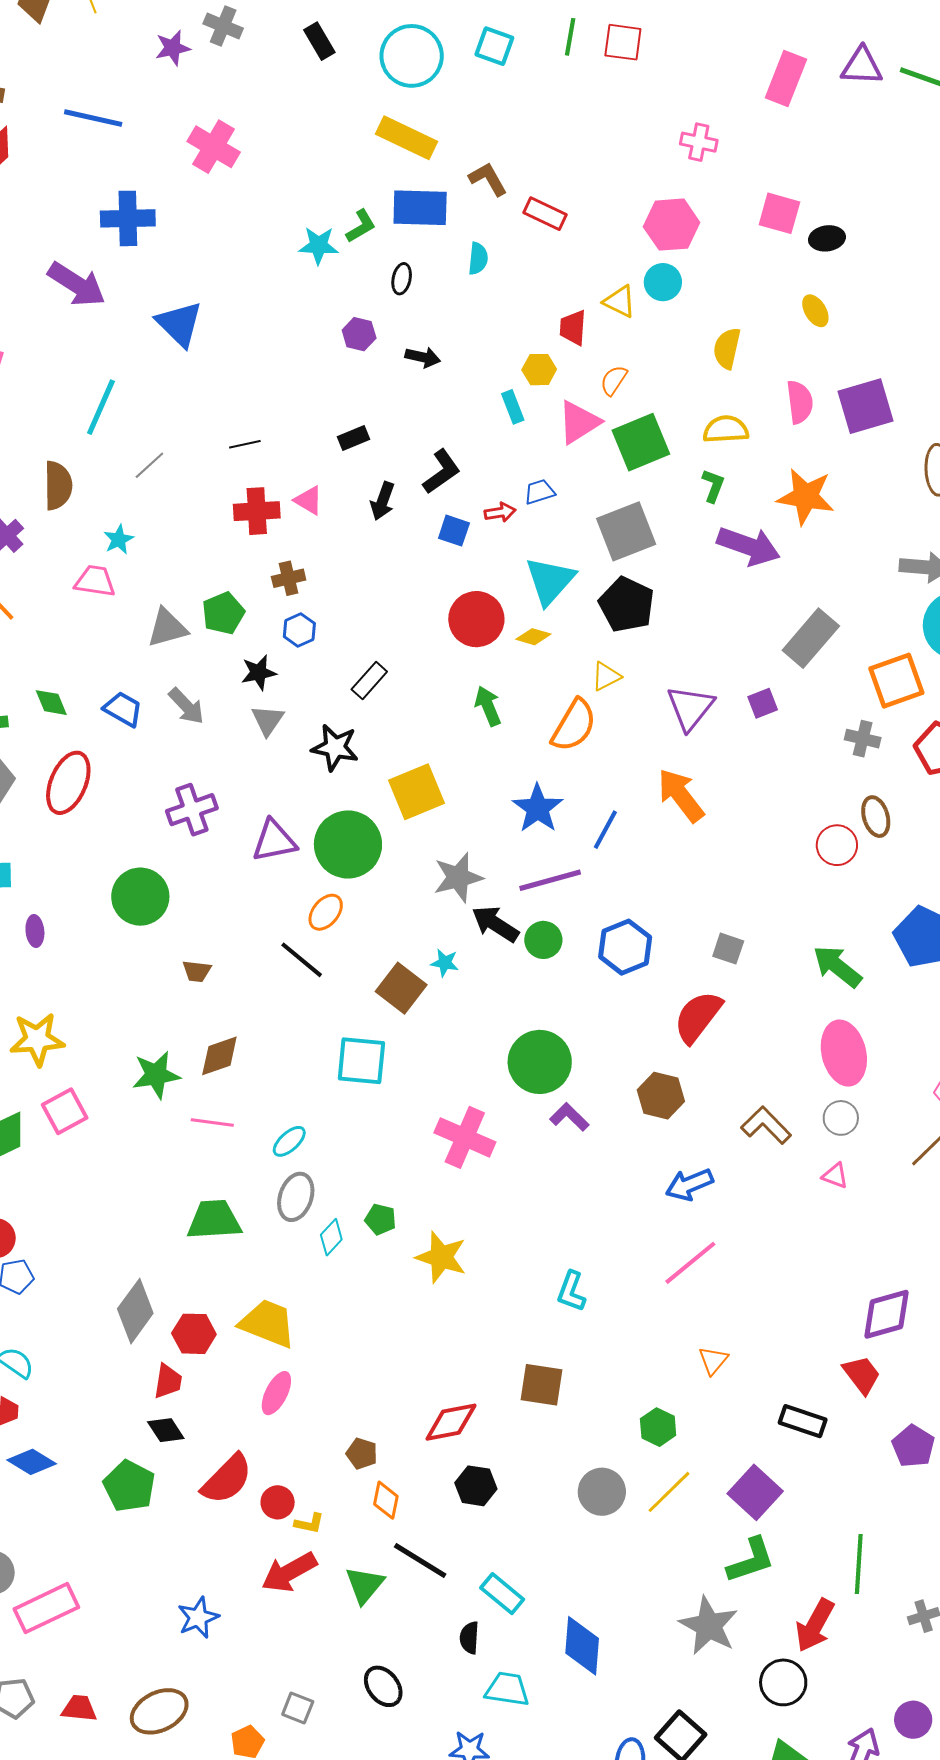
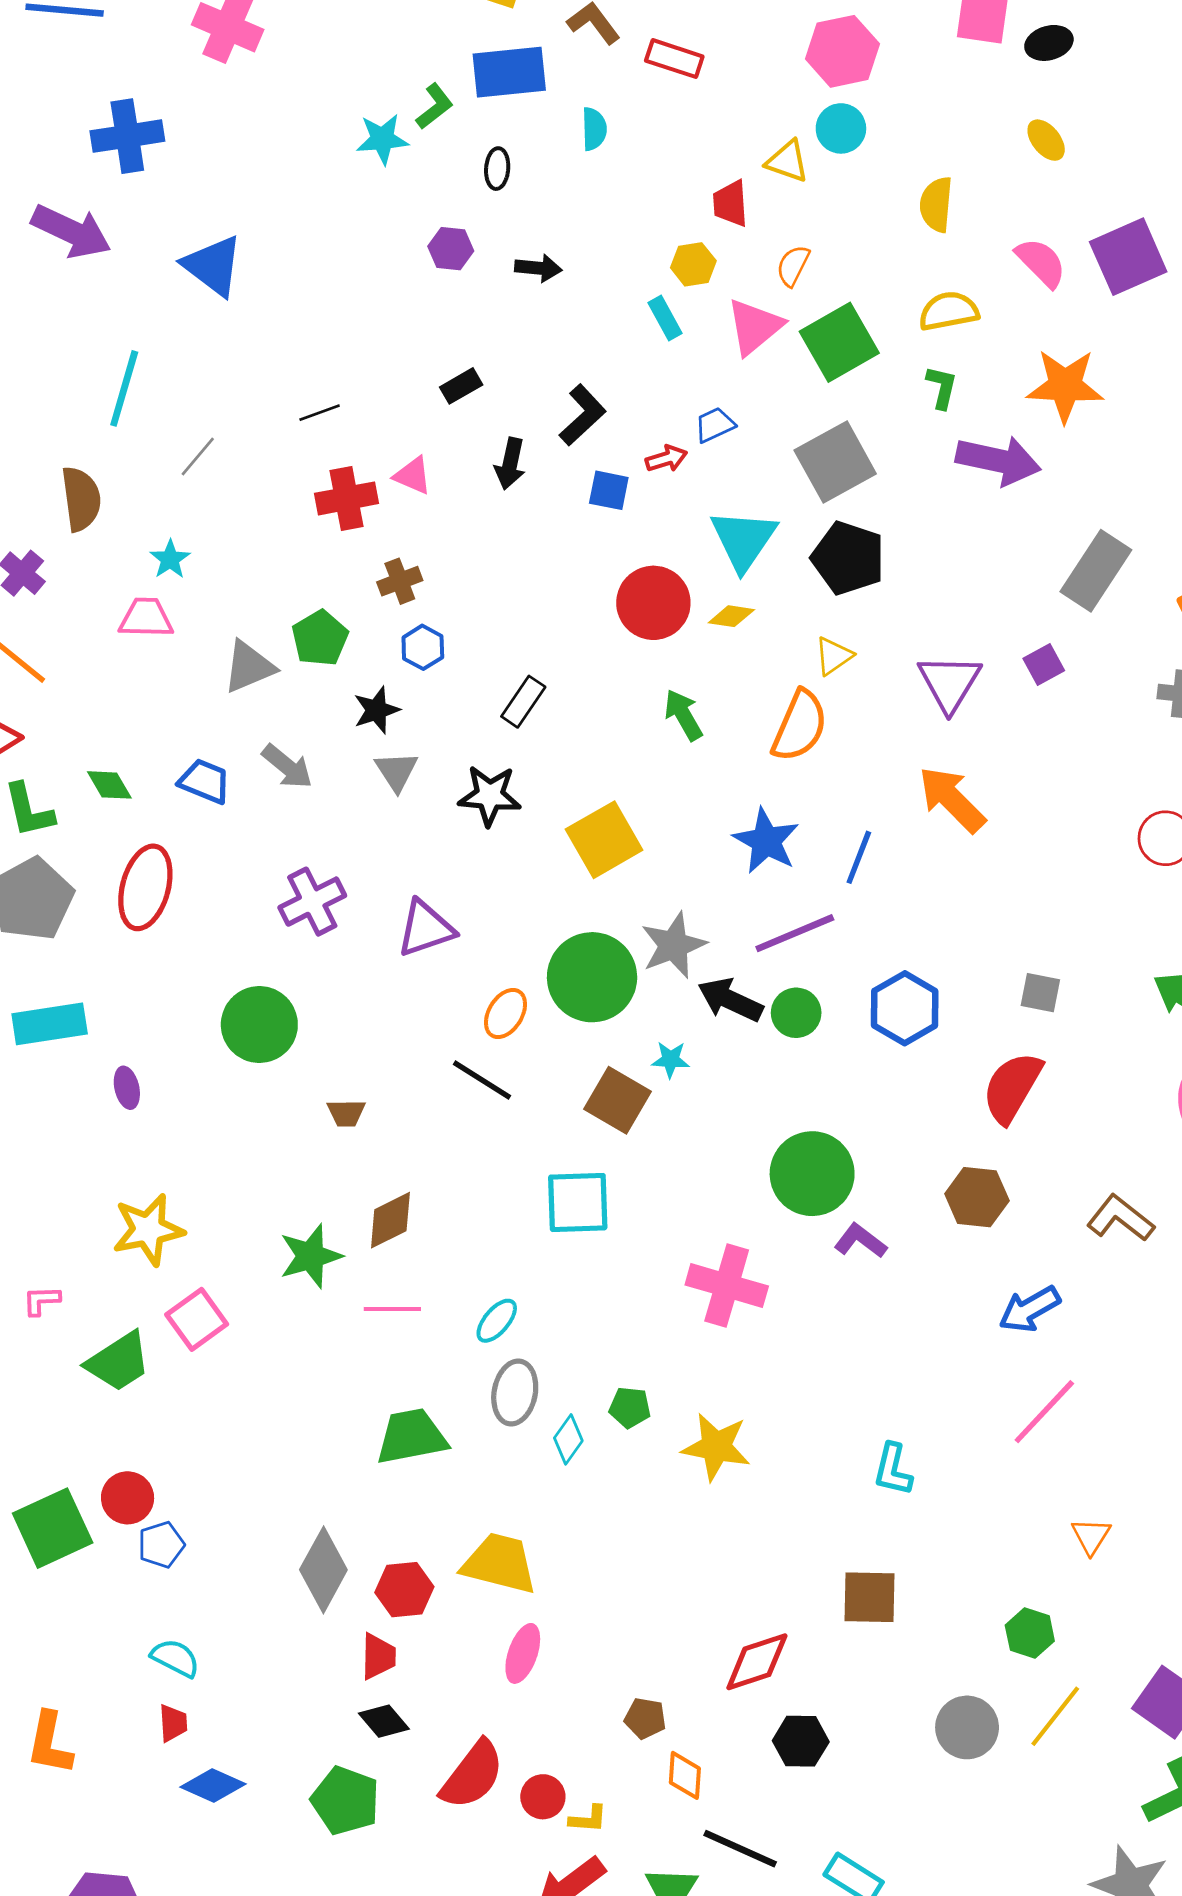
pink semicircle: (800, 402) -> (1041, 262), turned -30
green circle: (348, 844) -> (592, 977), moved

